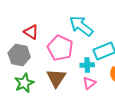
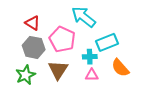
gray hexagon: (19, 55) -> (34, 47), moved
pink triangle: (89, 83) -> (92, 75), turned 40

